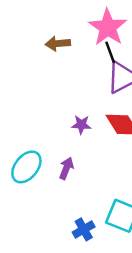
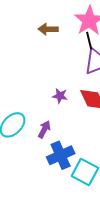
blue cross: (84, 229) -> (61, 155), moved, size x1.5

